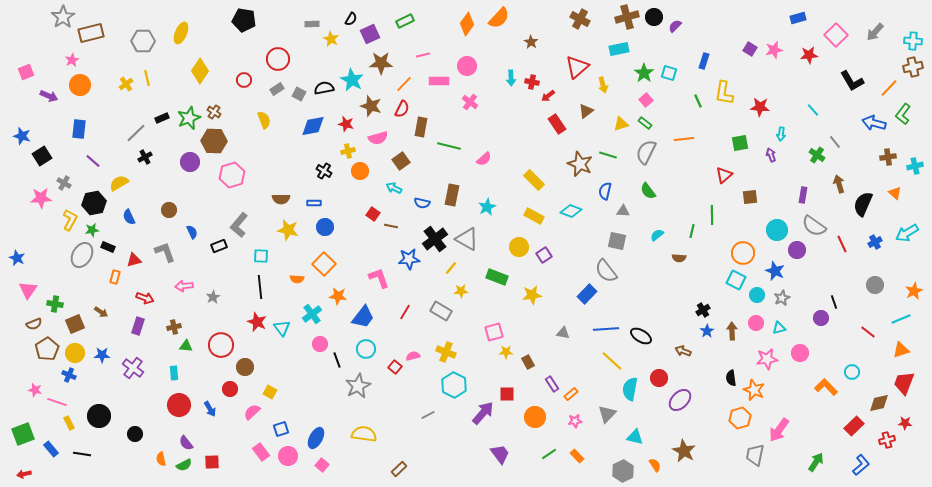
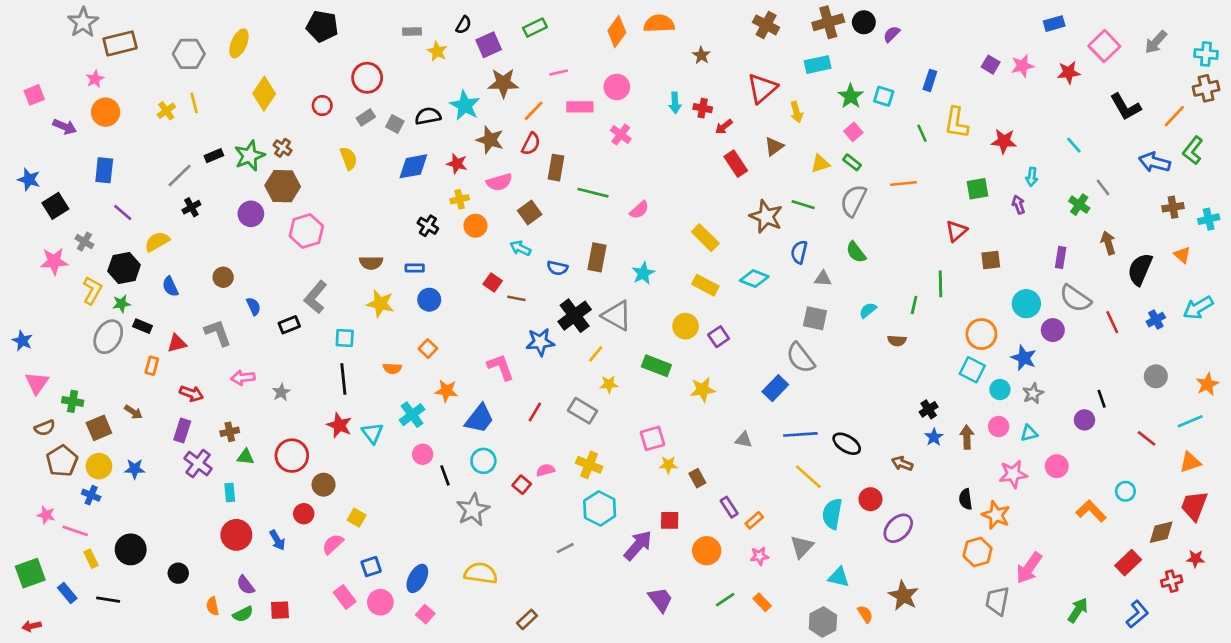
orange semicircle: (499, 18) -> (659, 24), turned -135
orange square: (324, 264) -> (428, 349), size x0.6
purple cross: (133, 368) -> (198, 464), moved

